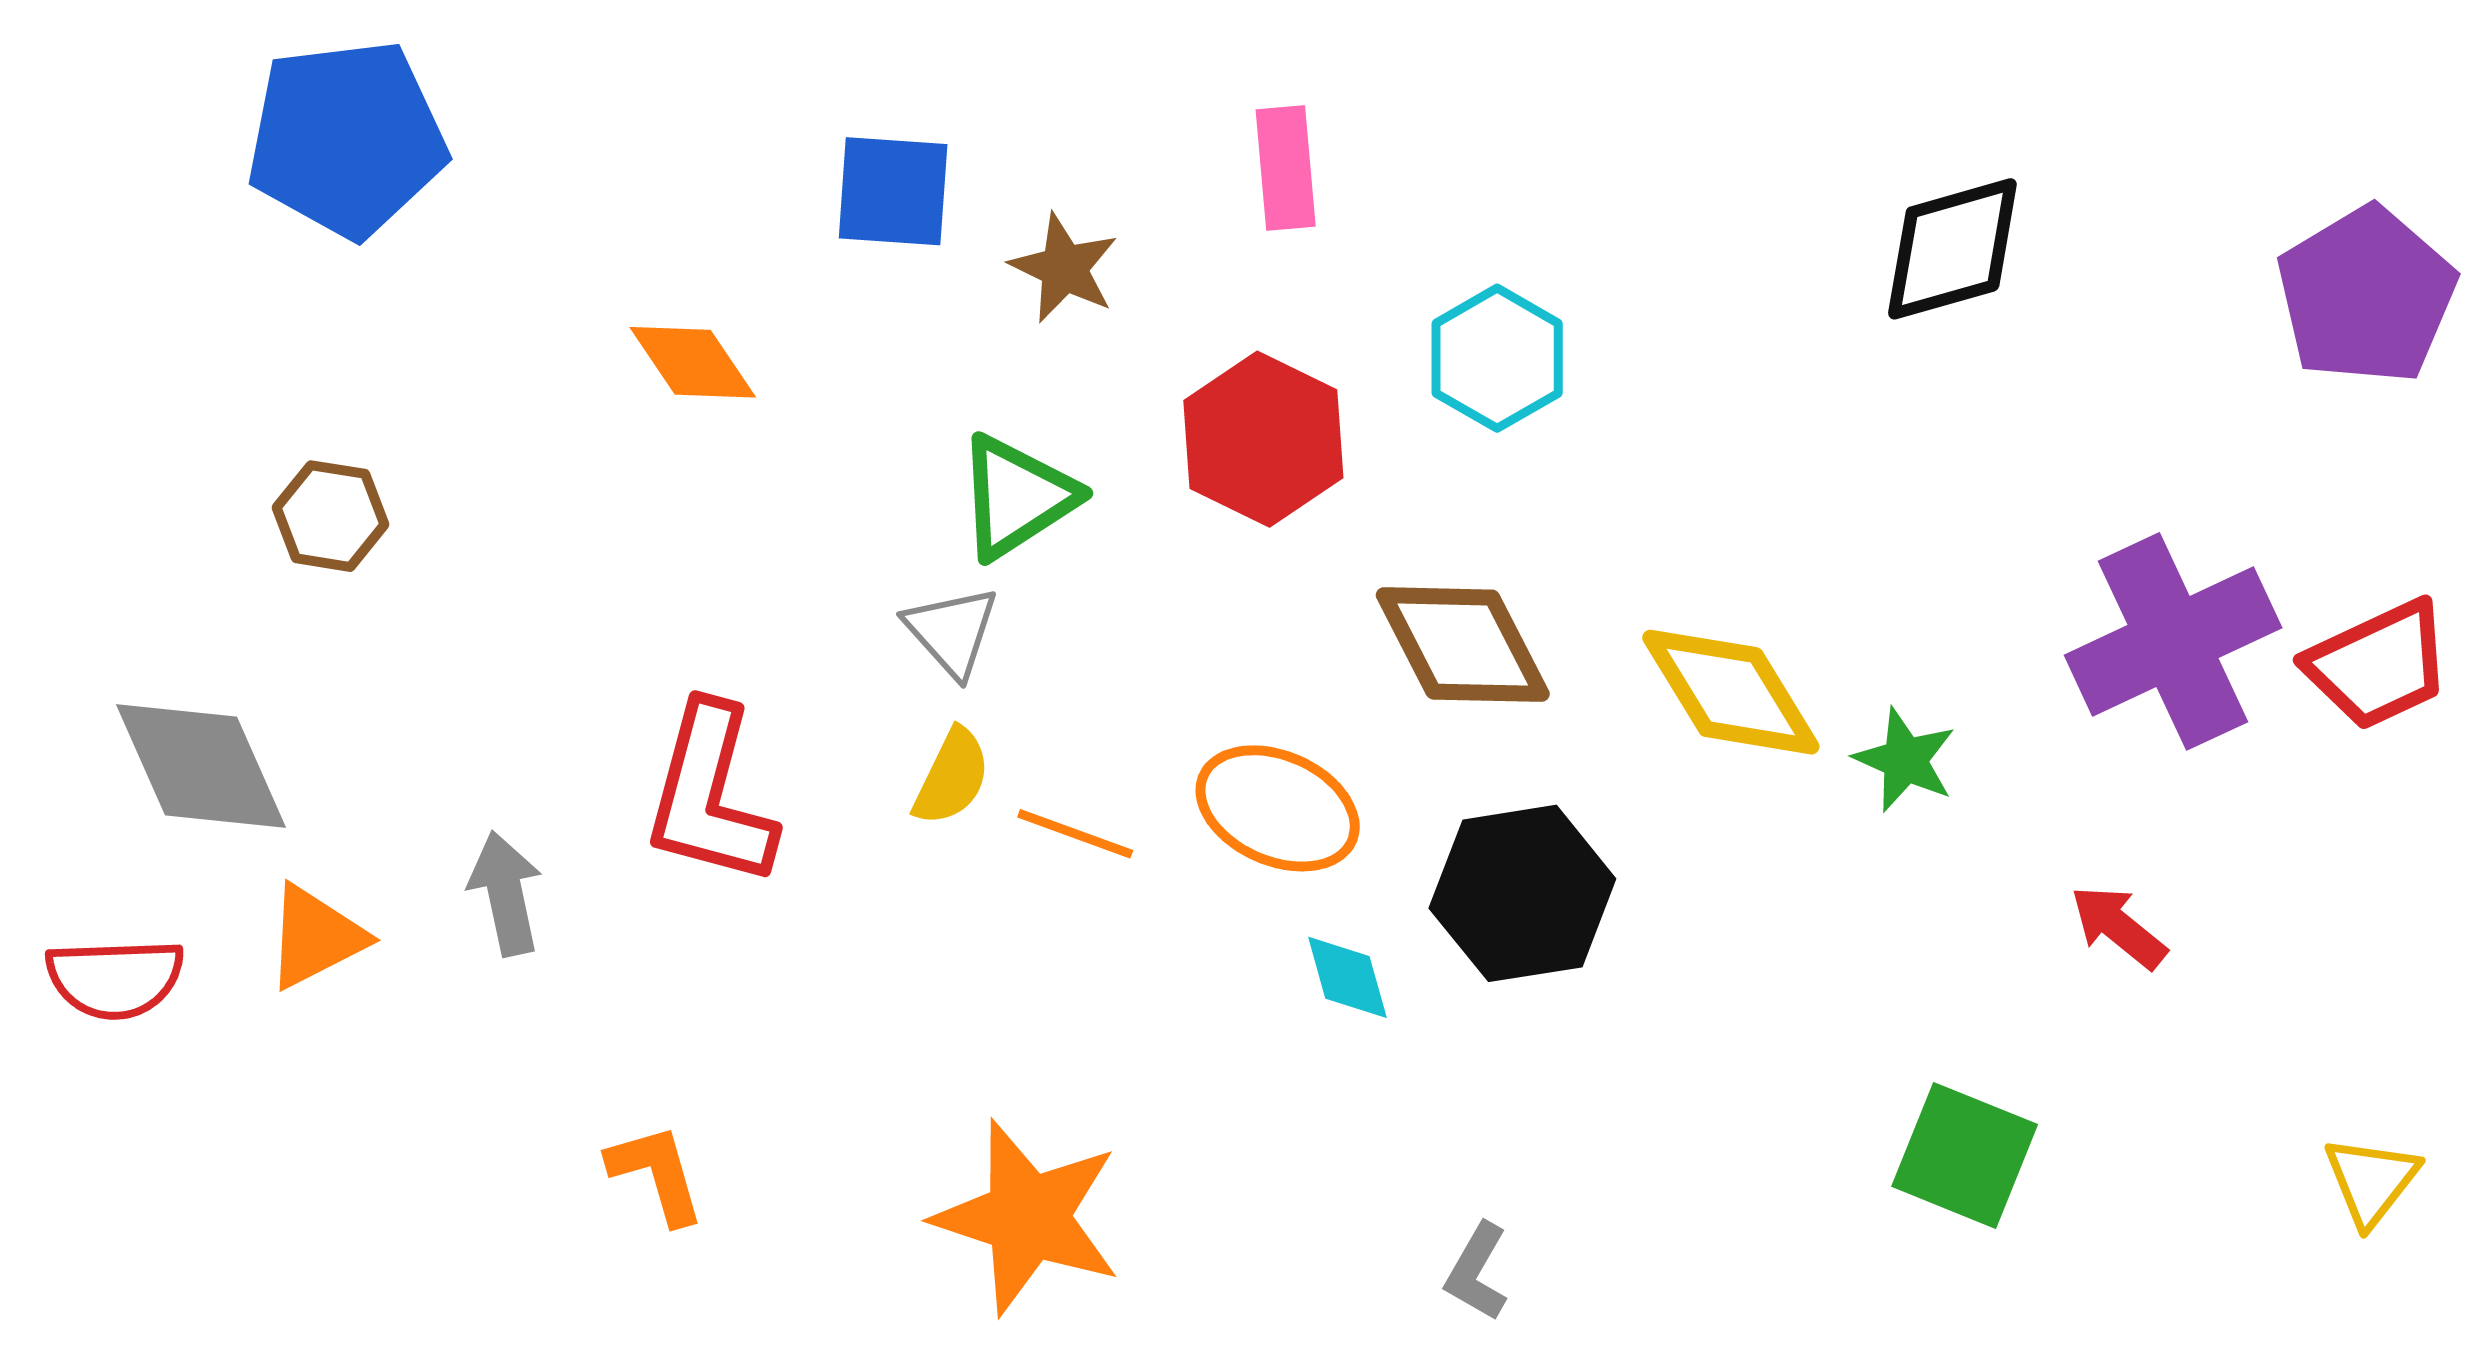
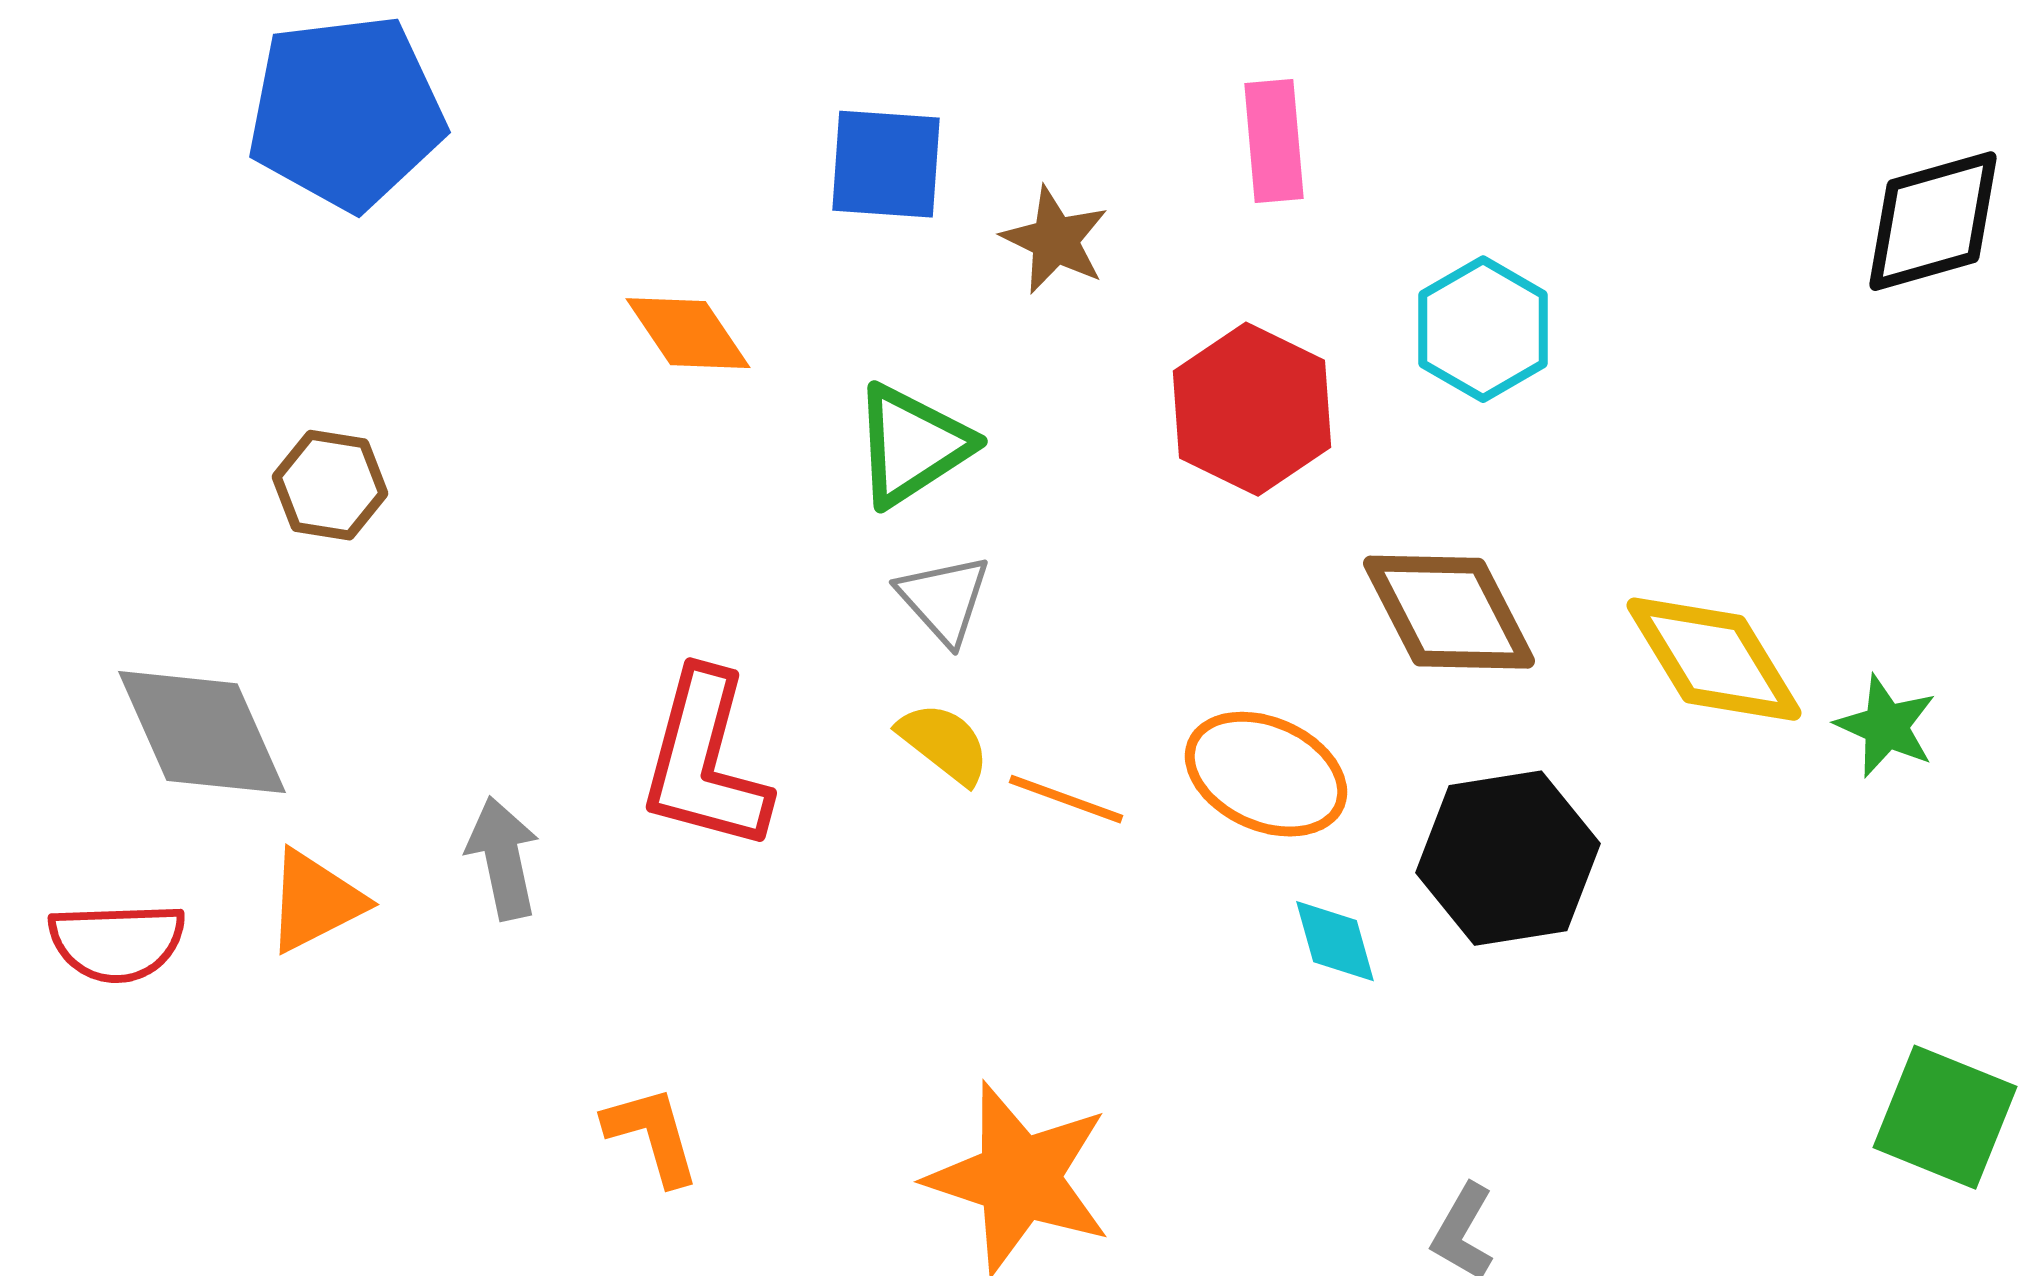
green triangle: (1017, 497) -> (912, 445), moved
yellow semicircle: (952, 777) -> (944, 743), turned -78

